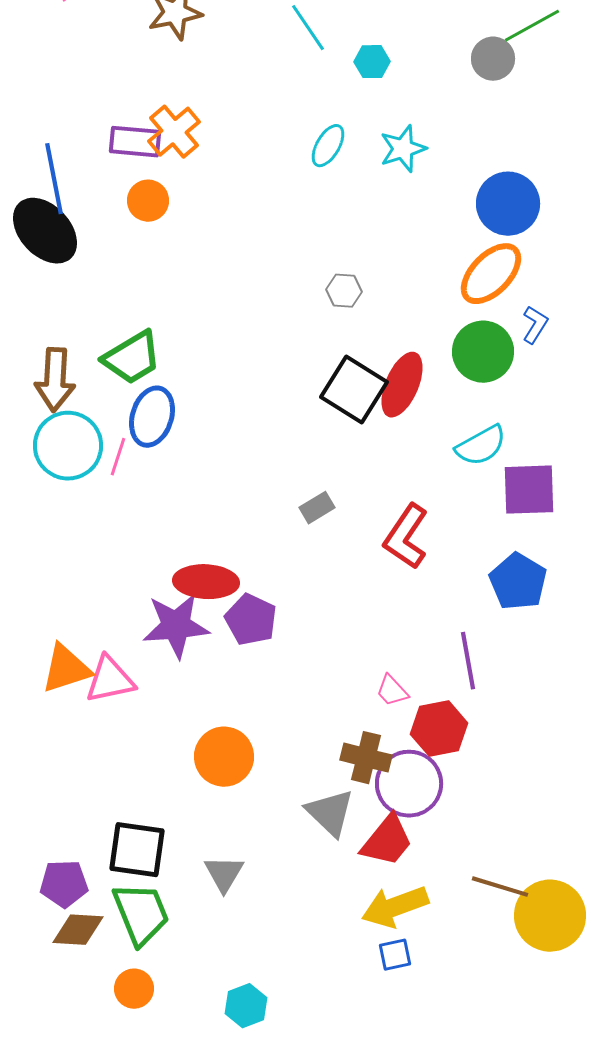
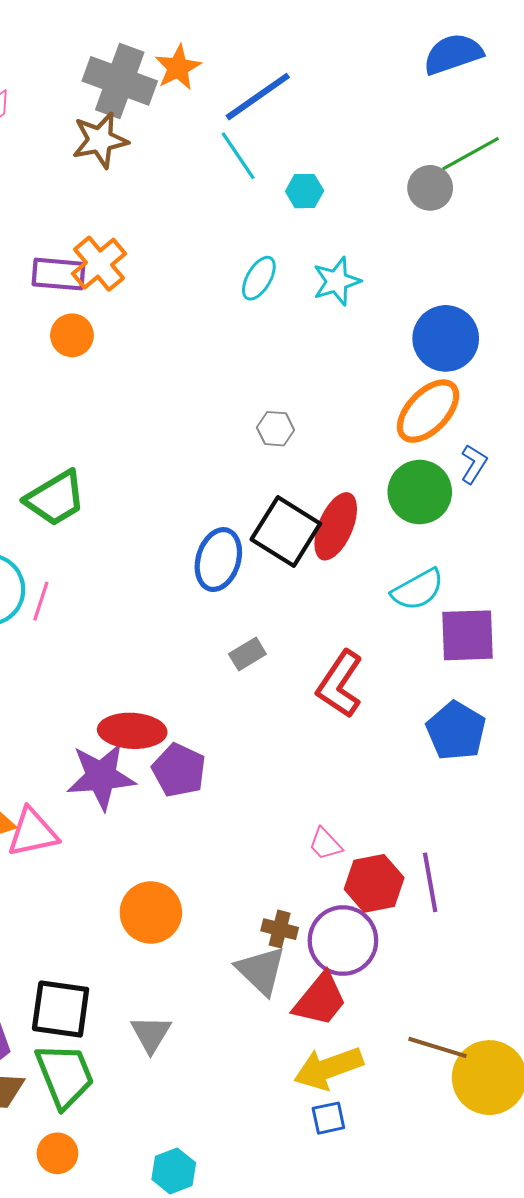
blue ellipse: (152, 417) -> (218, 560), moved
purple line: (468, 661) -> (430, 882), moved
brown cross: (366, 758) -> (280, 929), moved, size x0.7

